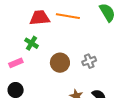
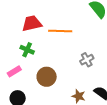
orange line: (68, 16) -> (60, 31), moved
brown circle: (60, 63) -> (47, 77), moved

